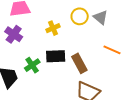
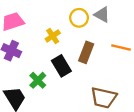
black rectangle: (56, 56) -> (61, 66), turned 72
brown rectangle: (79, 63) -> (86, 52), moved, turned 60

